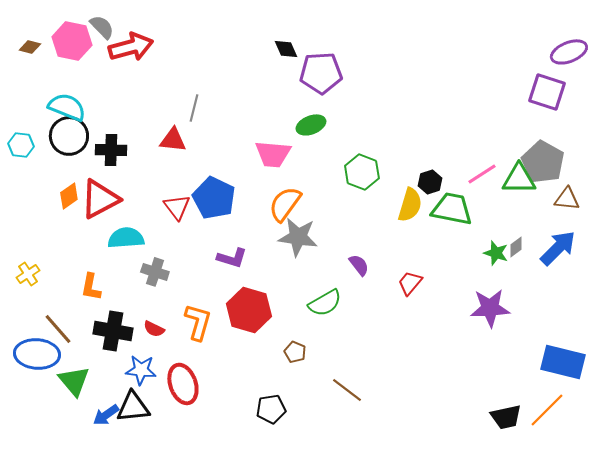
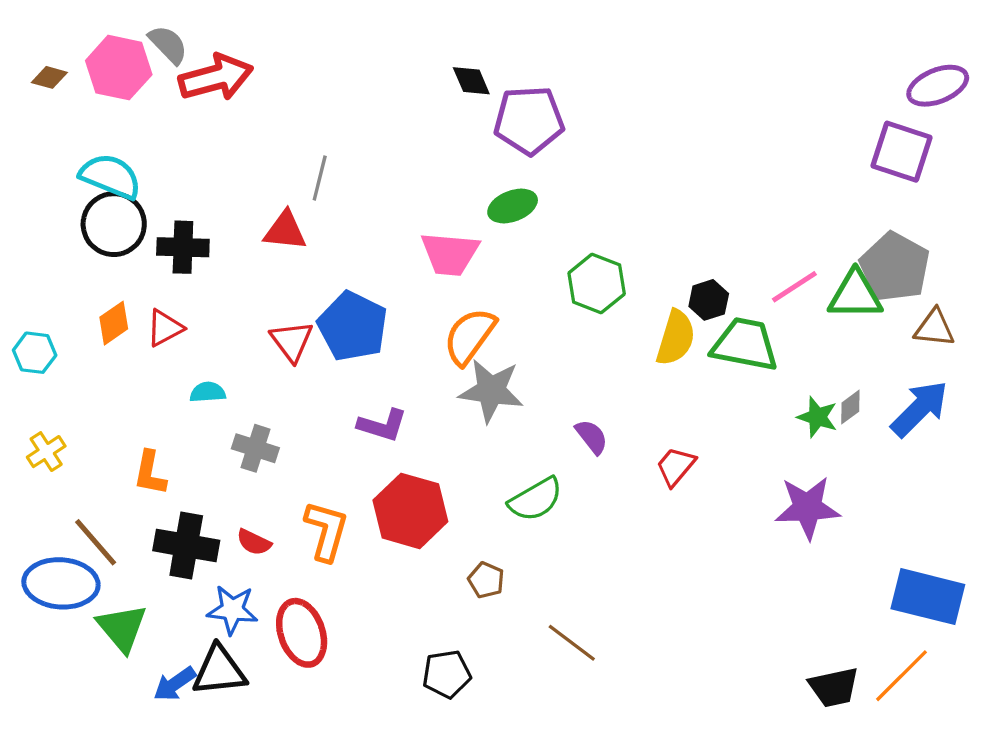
cyan hexagon: (21, 145) -> (35, 353), moved
red triangle: (100, 199) -> (165, 328), size x0.6
cyan semicircle: (126, 238) -> (208, 392), size x0.6

